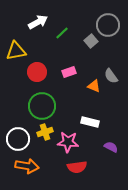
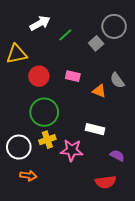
pink rectangle: (69, 72) -> (73, 76), turned 32
orange arrow: (27, 166) -> (28, 176), size x0.7
red semicircle: (77, 167) -> (106, 182), moved

